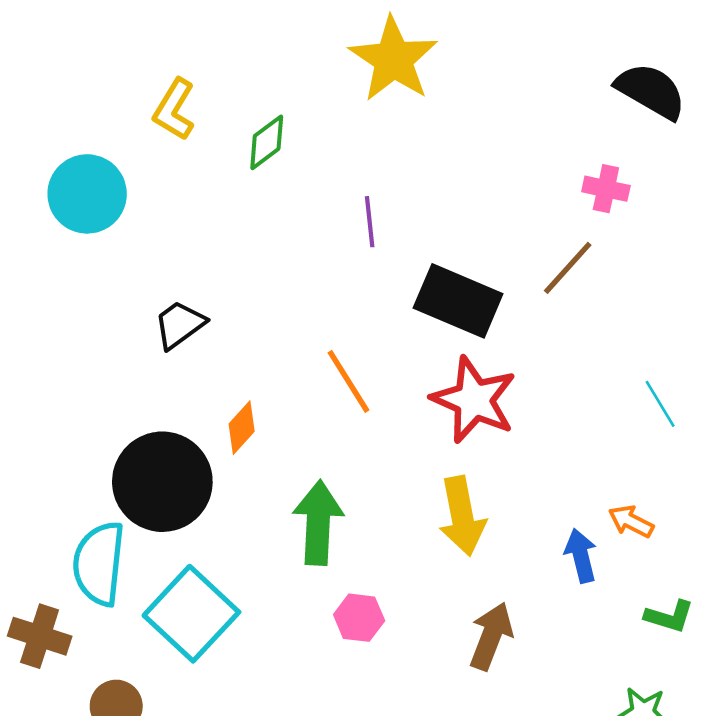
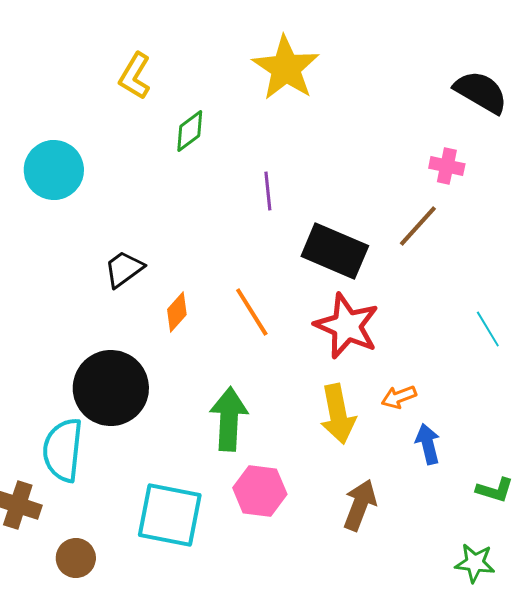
yellow L-shape: (174, 109) -> (135, 76), moved
orange diamond: (242, 428) -> (177, 312), moved
orange arrow: (631, 521) -> (399, 397), moved, turned -48
cyan square: (191, 614) -> (170, 515), moved, turned -32
pink hexagon: (359, 618) -> (260, 491), size x1.4

